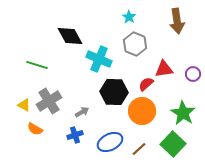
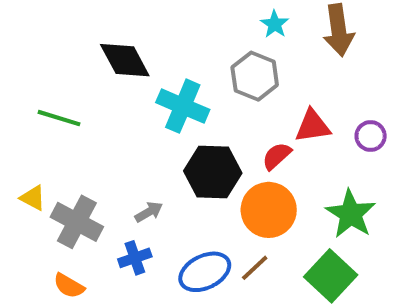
cyan star: (129, 17) -> (275, 24), moved
gray cross: (49, 101) -> (77, 222), moved, turned -30
orange semicircle: (35, 129) -> (69, 286), moved
brown line: (139, 149) -> (255, 268), moved

